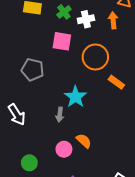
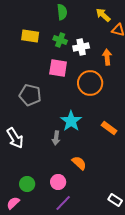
green cross: (64, 12) -> (60, 40), turned -32
orange arrow: (113, 20) -> (107, 57), moved
orange rectangle: (116, 82) -> (109, 128), moved
pink circle: (64, 149) -> (58, 182), moved

